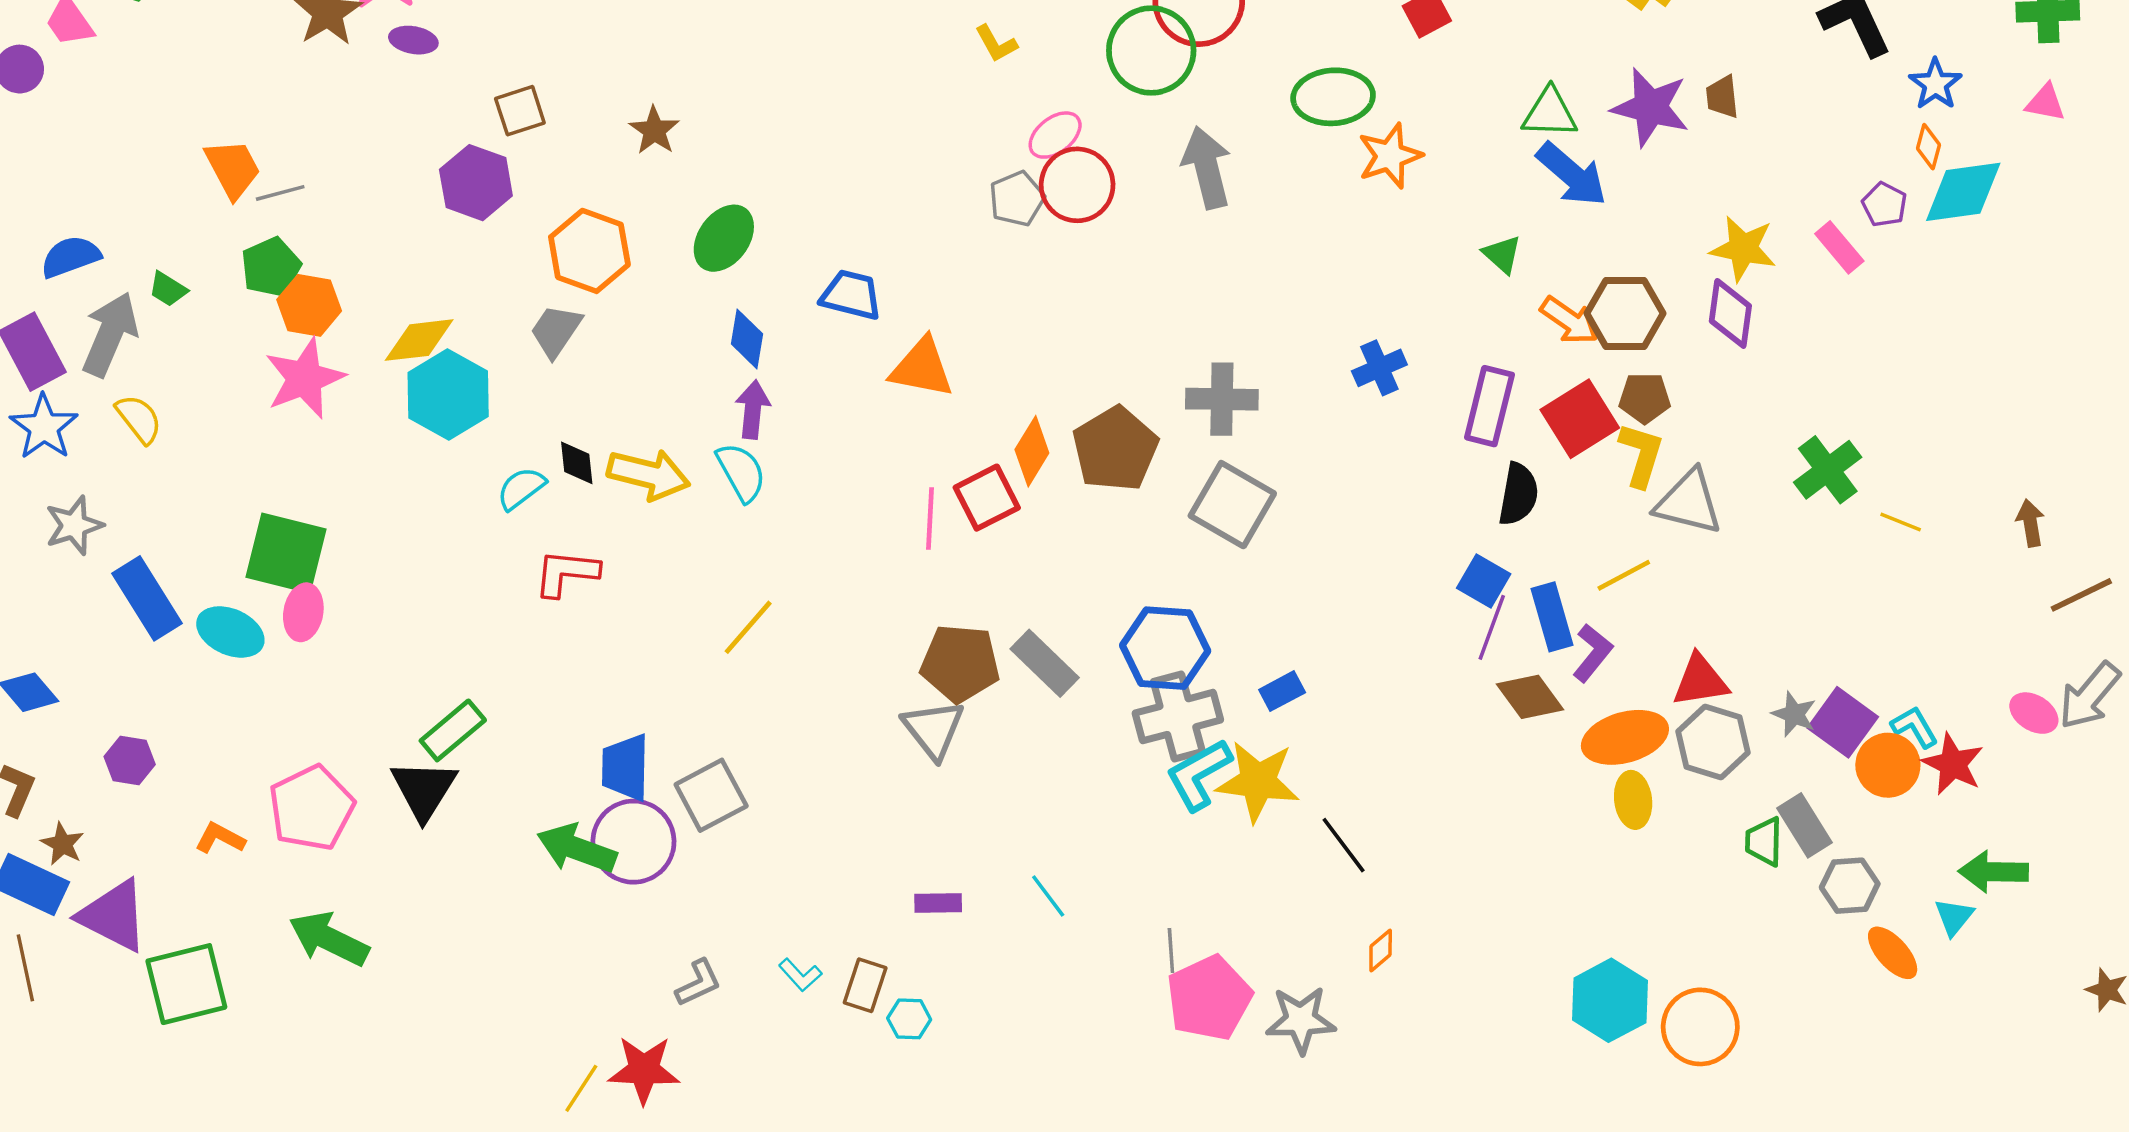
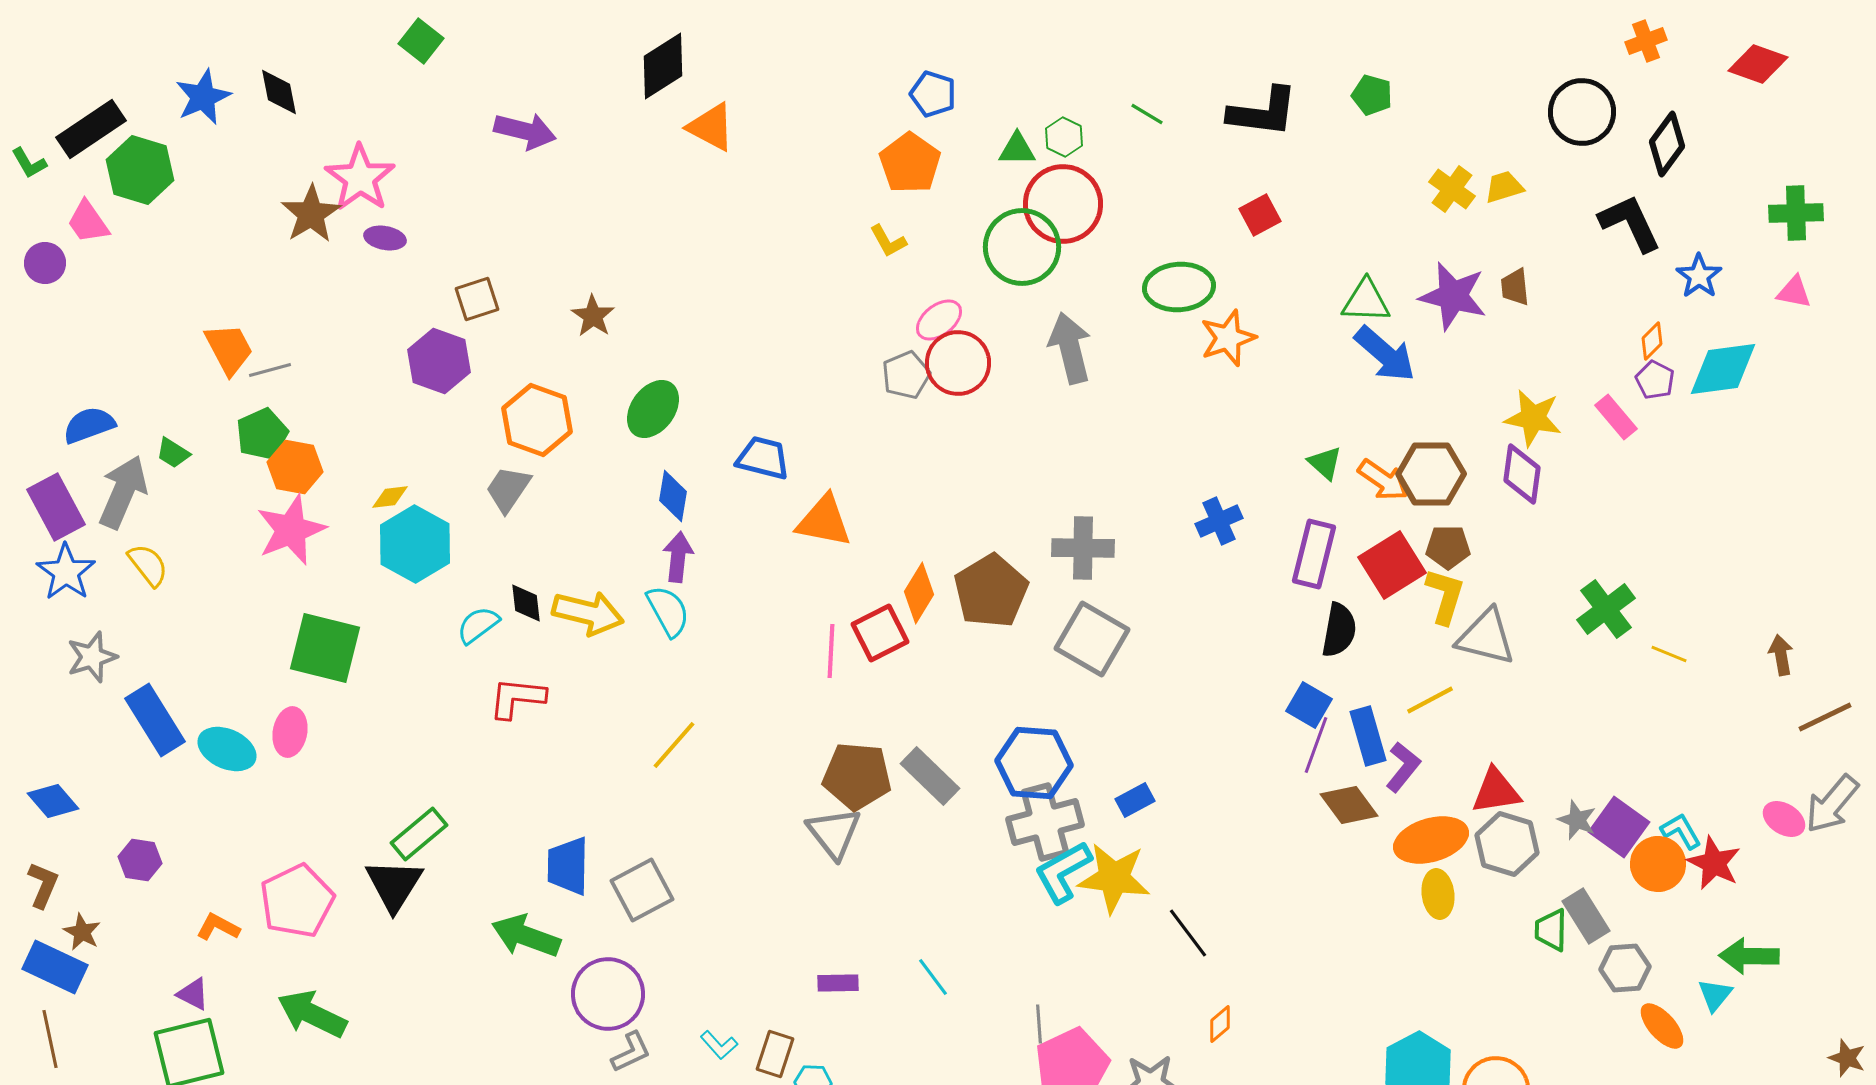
orange diamond: (1928, 147) -> (1652, 341), moved, turned 30
green triangle: (1502, 254) -> (1325, 463), moved
yellow diamond: (419, 340) -> (390, 497), size x0.6
green square: (286, 553) -> (325, 648), moved
purple circle: (633, 842) -> (608, 994), moved
purple triangle: (113, 916) -> (193, 994), moved, size x0.5

